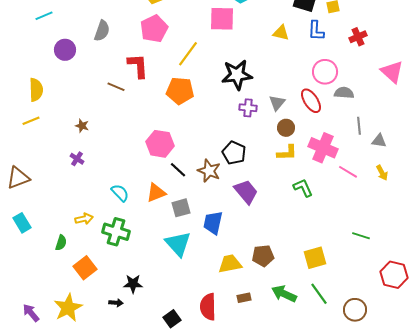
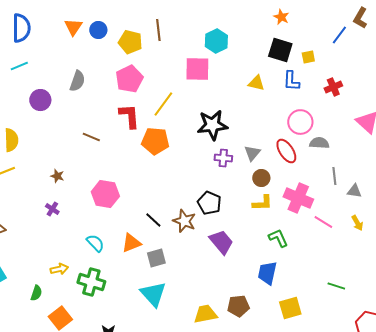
red L-shape: (138, 66) -> (129, 116), moved
pink hexagon: (160, 144) -> (105, 194), moved
blue trapezoid: (213, 223) -> (267, 273), moved

